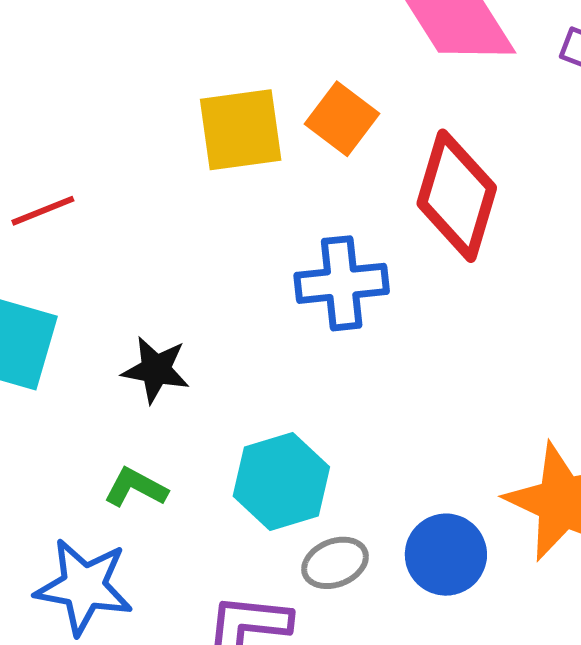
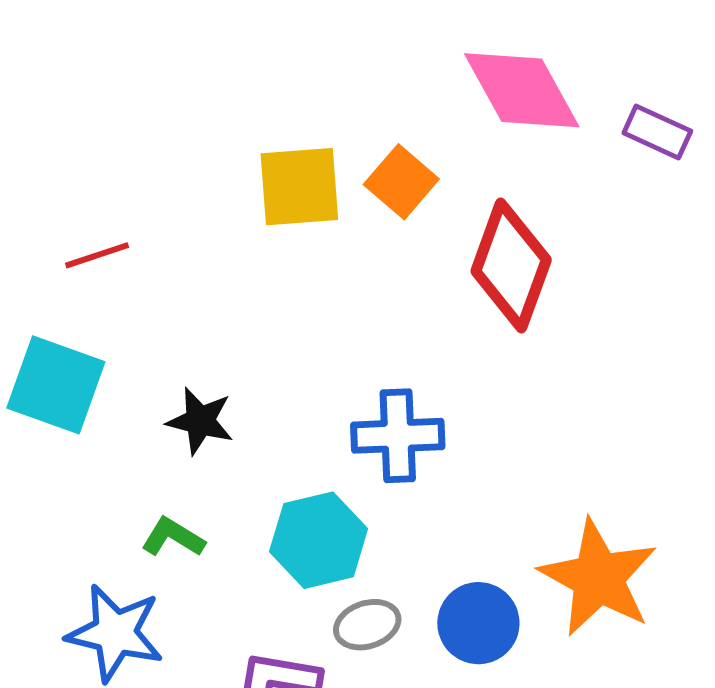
blue cross: (342, 283) -> (398, 436), moved

